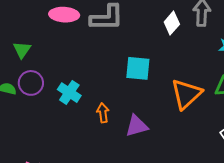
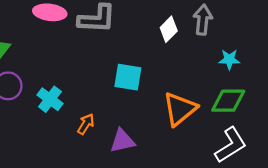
orange arrow: (103, 113) -> (86, 124), turned 36

